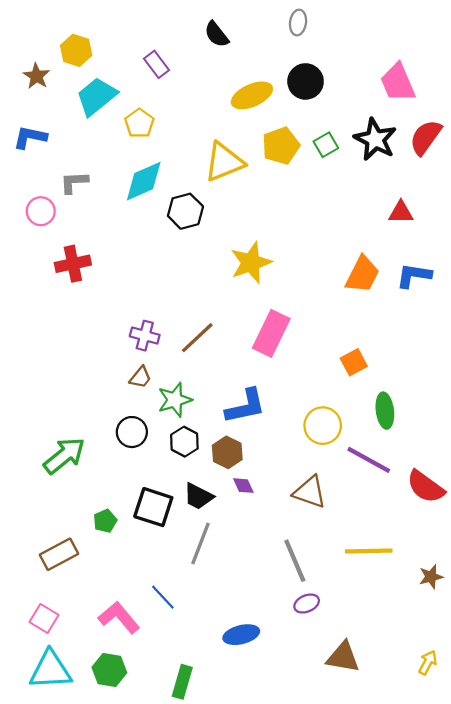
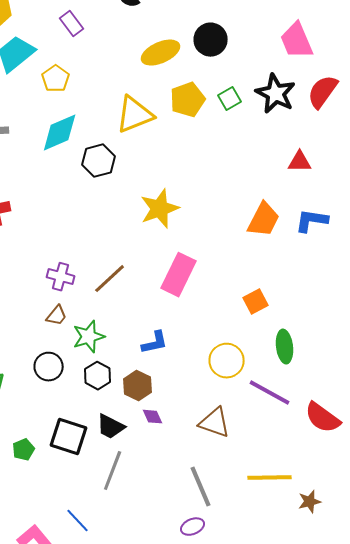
blue L-shape: (245, 406) -> (155, 343), size x0.7
brown star: (431, 577) -> (310, 502), moved
purple ellipse: (307, 604) -> (193, 527), moved

